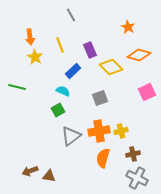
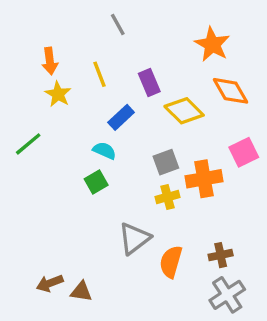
orange star: (128, 27) -> (212, 44), size x1.5
orange diamond: (139, 55) -> (231, 91), turned 45
green line: (17, 87) -> (28, 144), turned -54
orange cross: (99, 131) -> (204, 179), moved
yellow cross: (121, 131) -> (168, 197), moved
gray triangle: (71, 136) -> (134, 238), moved
gray cross: (137, 178) -> (227, 295), turned 30

